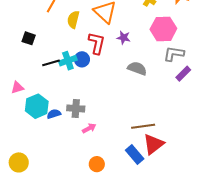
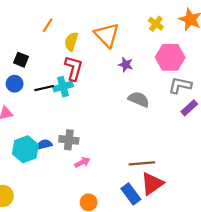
red L-shape: (97, 43) -> (74, 68), moved
blue circle: (82, 59) -> (15, 84), moved
cyan hexagon: (37, 106) -> (25, 149), moved

